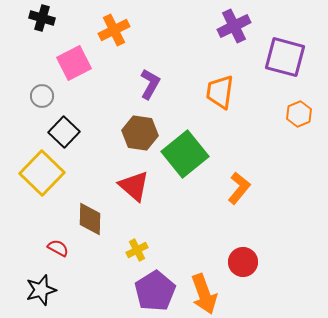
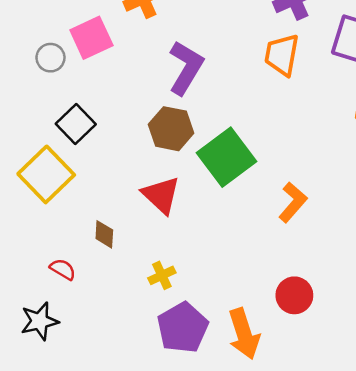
purple L-shape: (150, 84) -> (186, 68), size x1.4
orange trapezoid: (220, 92) -> (282, 55), moved
gray circle: (42, 96) -> (50, 58), moved
brown diamond: (90, 219) -> (104, 234), size x0.7

